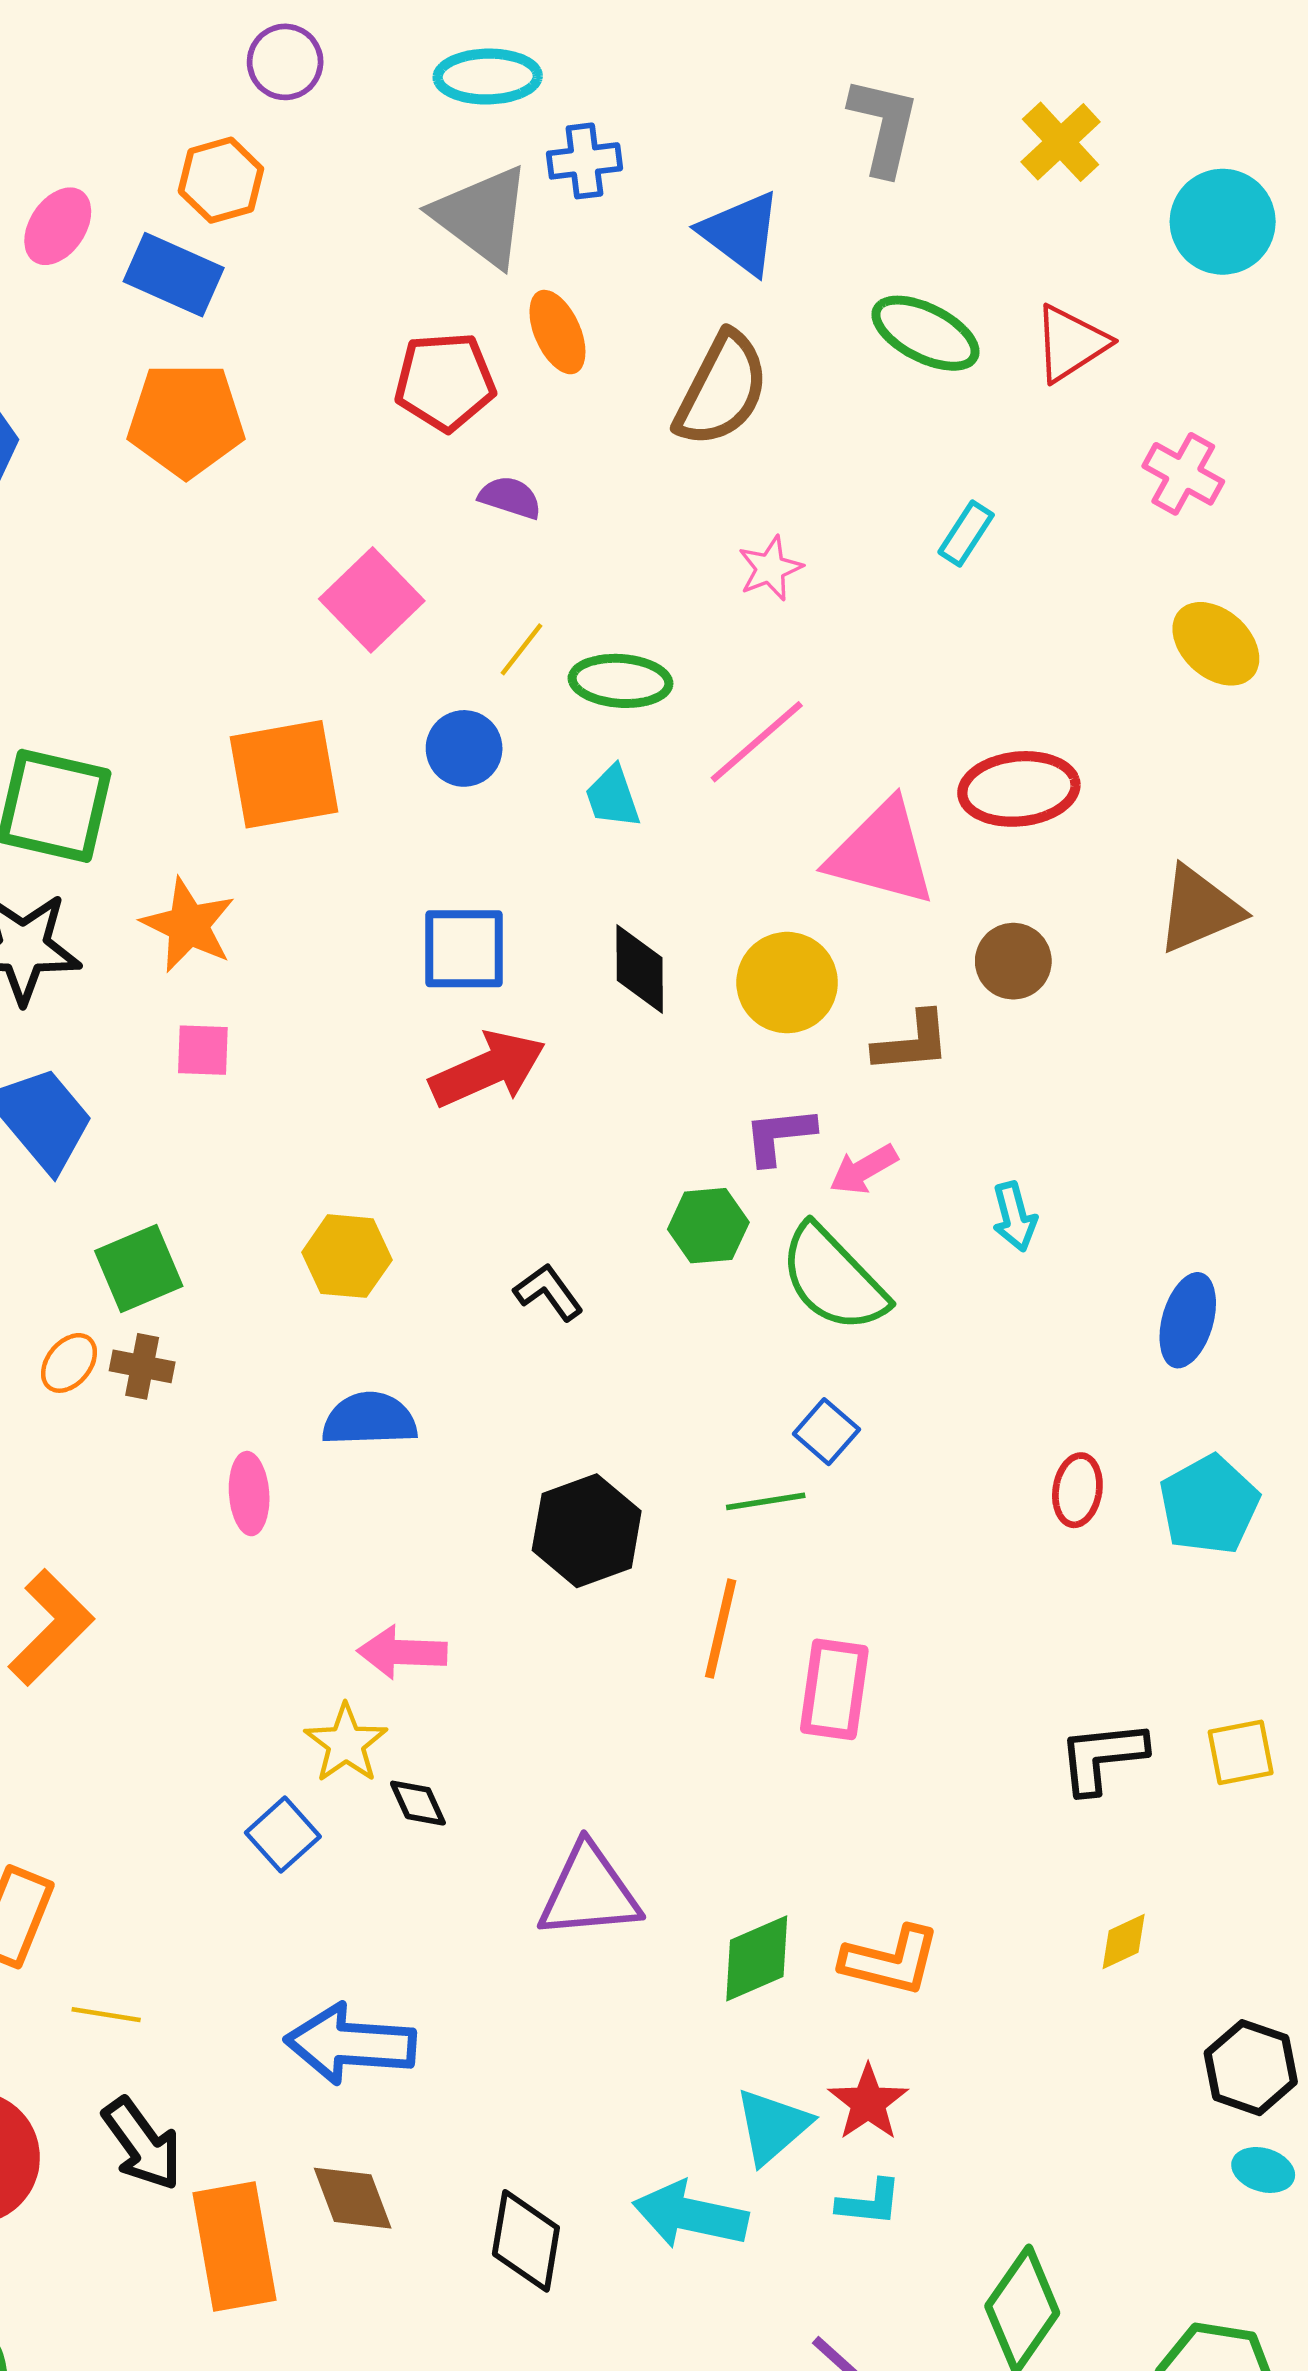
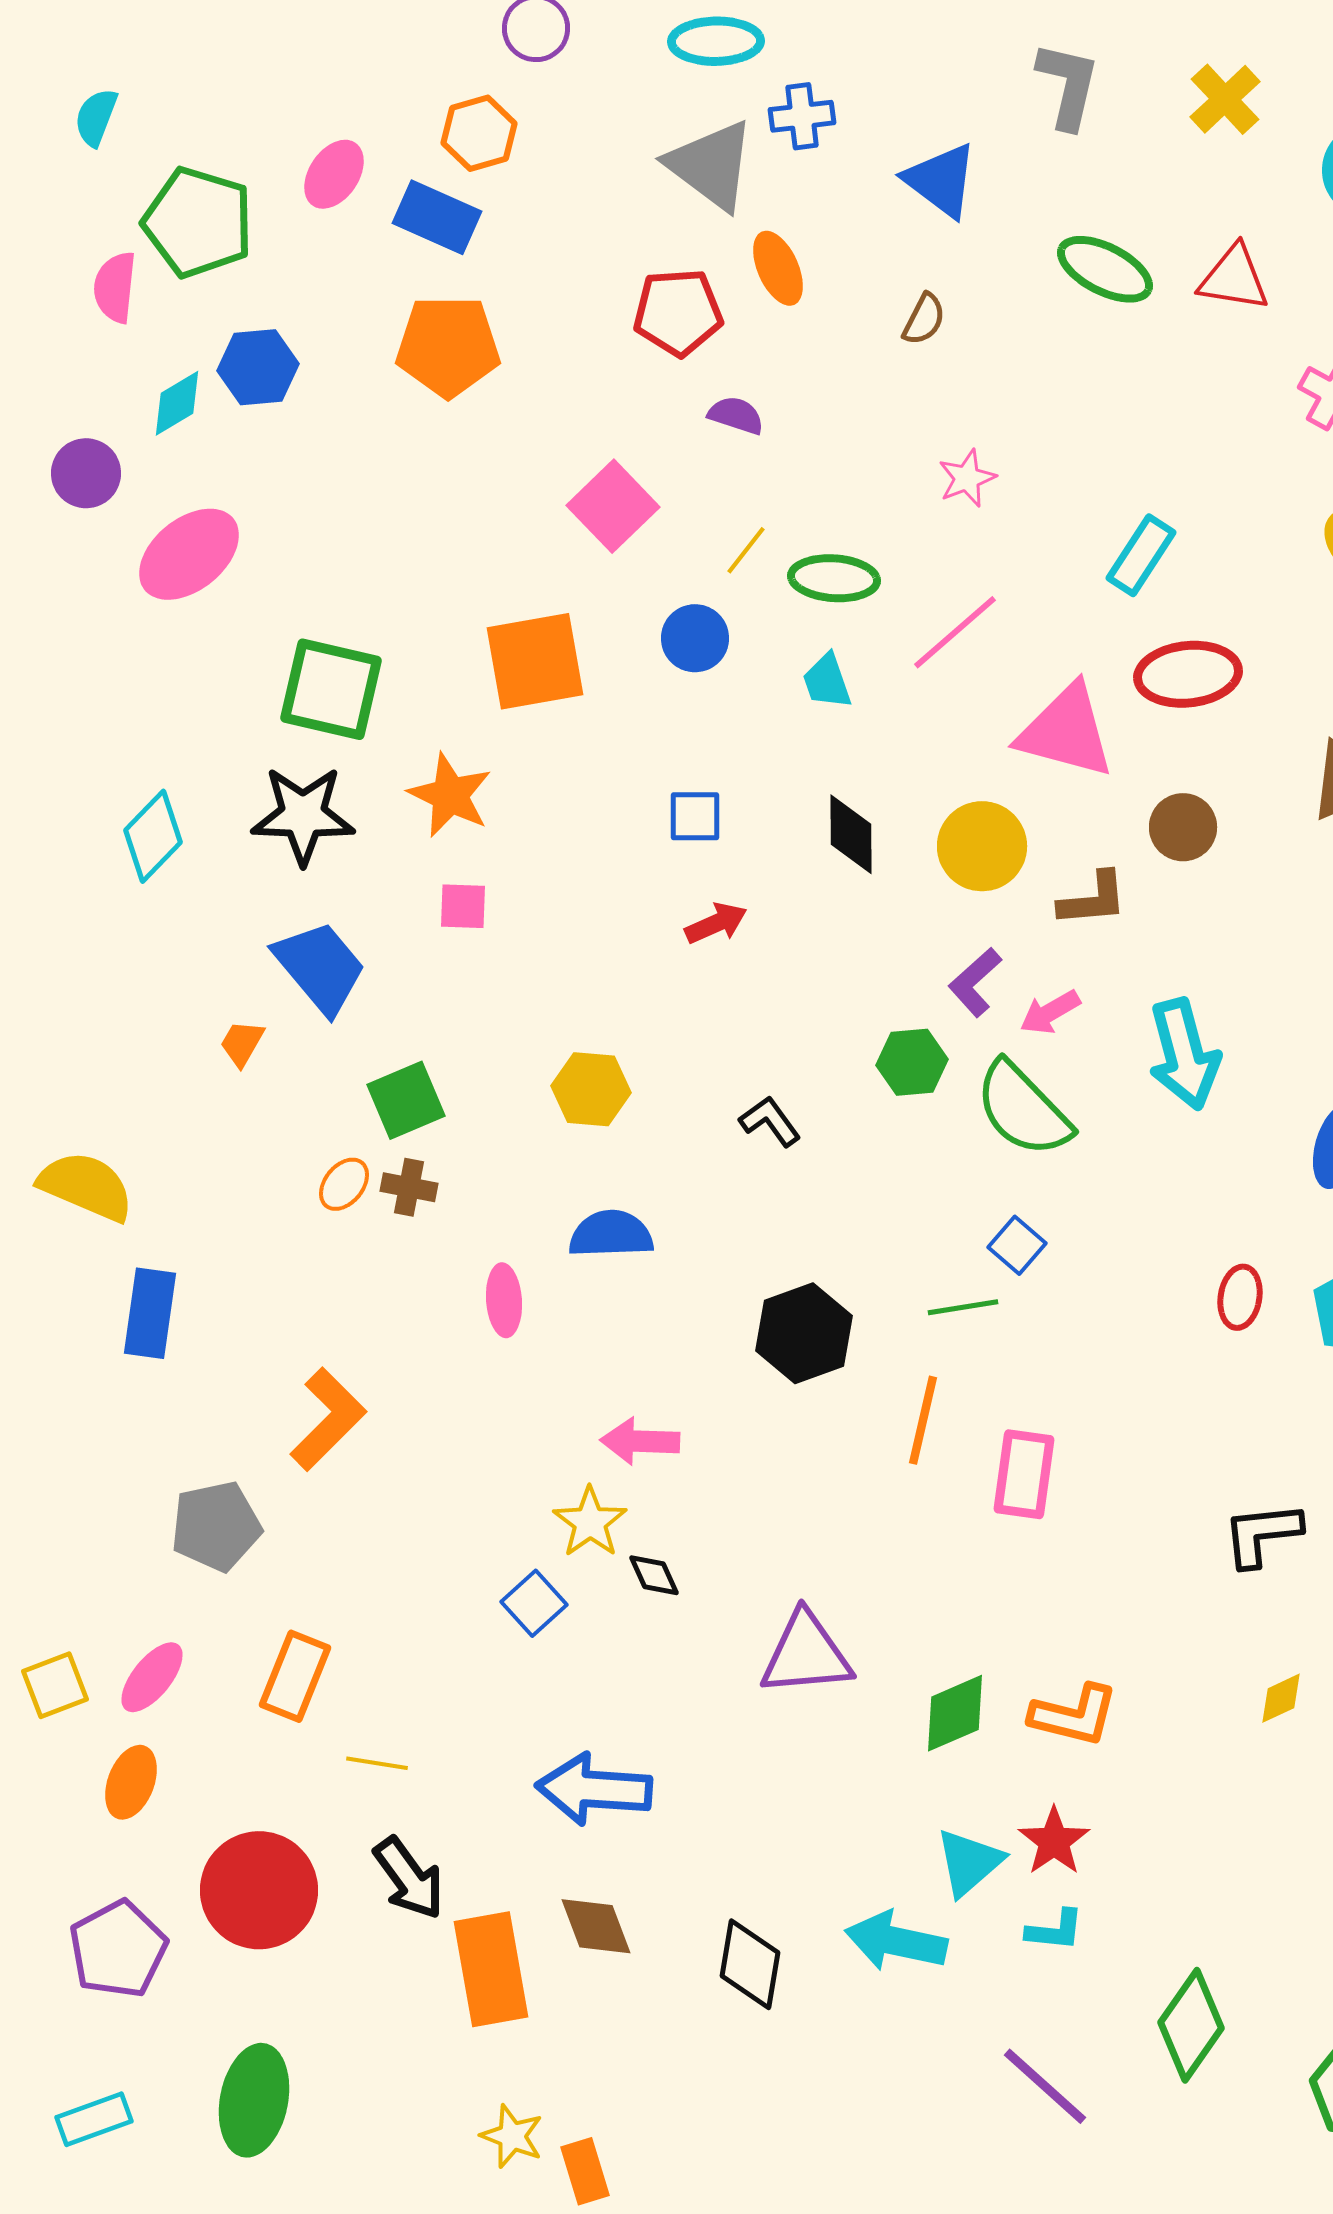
red triangle: (1071, 343) -> (1234, 278), turned 42
brown semicircle: (722, 389) -> (924, 319), size x0.5
cyan rectangle: (966, 533) -> (1141, 555), moved, size x1.4
blue square: (464, 949) -> (695, 816), size x0.7
red arrow: (488, 1069) -> (716, 923), size x0.6
purple L-shape: (779, 1136) -> (975, 982), turned -36
cyan arrow: (1014, 1217) -> (1184, 1054), size x1.8

